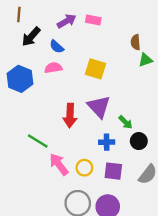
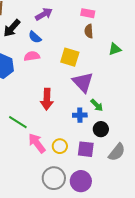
pink rectangle: (93, 20) -> (88, 13), moved
brown semicircle: (135, 42) -> (89, 31), moved
purple triangle: (99, 107) -> (83, 82), moved
black circle: (139, 141) -> (101, 129), moved
blue cross: (107, 142) -> (80, 115), moved

